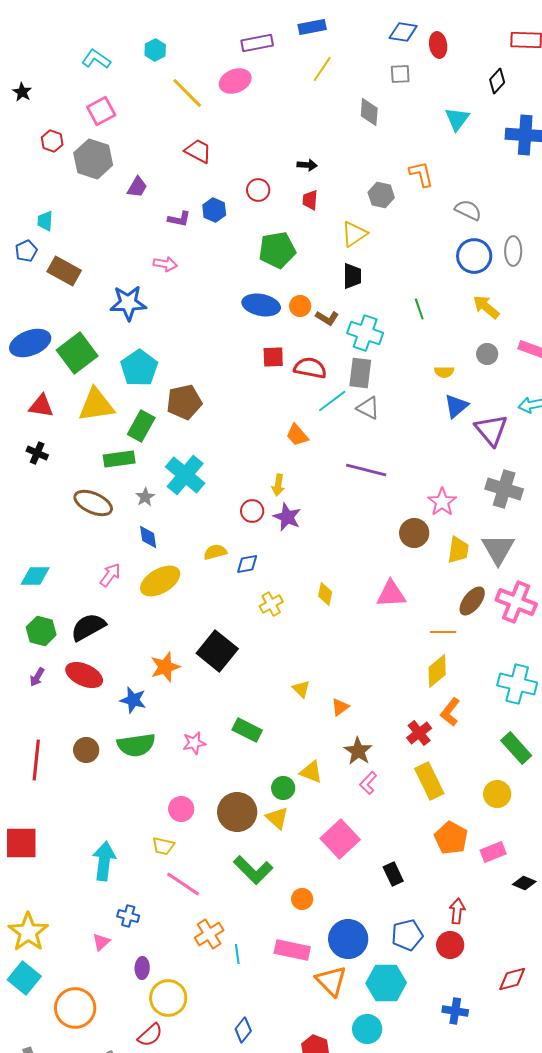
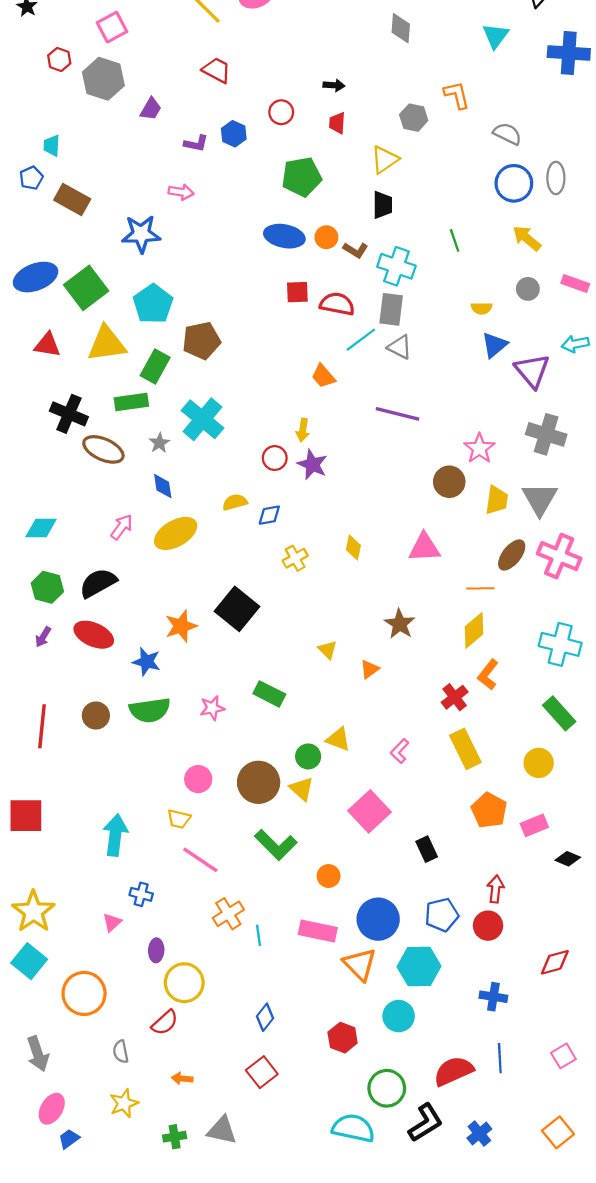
black cross: (37, 453) -> (69, 414), moved, size x1.6
brown star: (358, 751) -> (400, 624), moved

